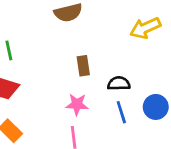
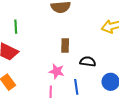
blue line: (121, 112) -> (76, 87), moved

